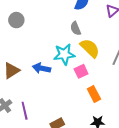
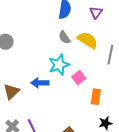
yellow semicircle: (90, 48) -> (88, 40), moved
orange rectangle: (94, 94) -> (96, 97), turned 49

